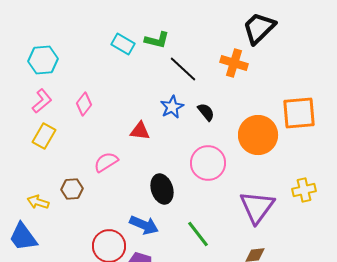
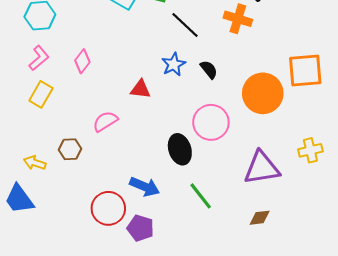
black ellipse: (162, 189) -> (180, 149), moved
purple triangle: (257, 207) -> (262, 168), turned 45

